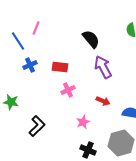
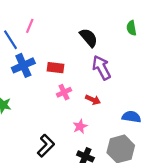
blue cross: (30, 65) -> (23, 65), size x1.5
red arrow: (103, 101) -> (93, 100), moved
black L-shape: (37, 126) -> (46, 146), moved

